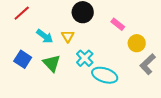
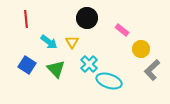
red line: (22, 13) -> (26, 19), turned -54

